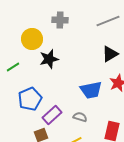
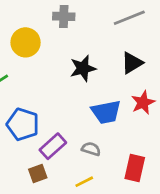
black star: (49, 59) -> (83, 68), moved
blue pentagon: (30, 99) -> (23, 124), turned -30

